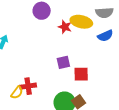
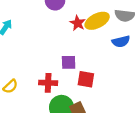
yellow ellipse: (81, 22) -> (97, 21), turned -50
red cross: (28, 86) -> (48, 83), moved

